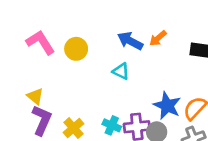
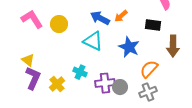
cyan triangle: (121, 71) -> (93, 41), size x1.5
blue star: (167, 106) -> (129, 47), moved
cyan cross: (112, 125) -> (80, 72), moved

